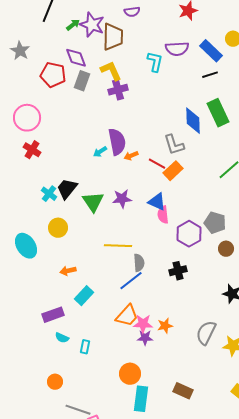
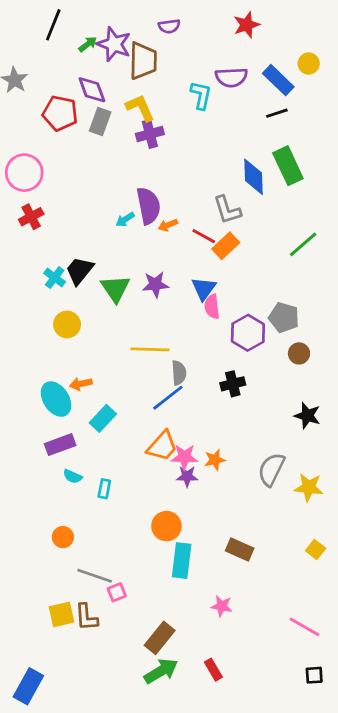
red cross: (32, 150) -> (31, 217), turned 30
blue triangle: (157, 202) -> (204, 289), turned 42
cyan ellipse: (26, 246) -> (56, 399), moved

